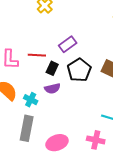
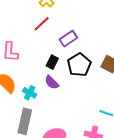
red line: (37, 55) -> (42, 24), moved, turned -48
purple semicircle: (52, 89) -> (52, 82), turned 56

